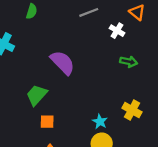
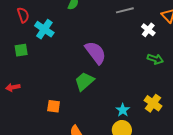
green trapezoid: (37, 95) -> (84, 81), moved
orange square: (47, 122) -> (54, 106), moved

